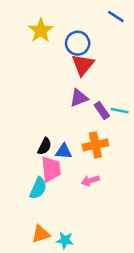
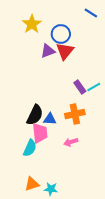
purple triangle: (79, 98) -> (48, 51), moved
cyan line: (120, 111) -> (94, 87), turned -40
black semicircle: (45, 146) -> (35, 115), size x1.5

